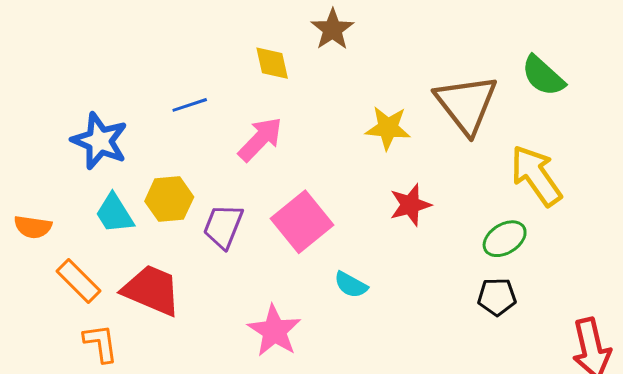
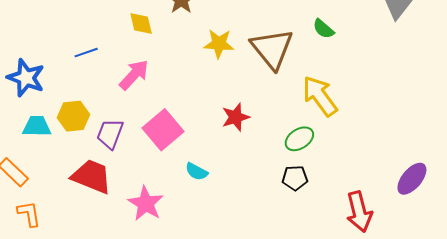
green semicircle: (543, 76) -> (323, 29), size x0.7
yellow star: (388, 128) -> (219, 44), moved
cyan trapezoid: (114, 213) -> (37, 126), turned 124
red trapezoid: (152, 290) -> (92, 176), moved

